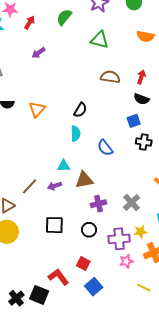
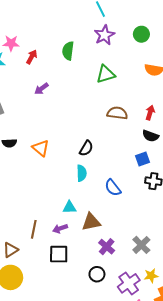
green semicircle: (64, 17) -> (68, 51), turned -30
green triangle: (100, 40) -> (106, 74), turned -30
orange triangle: (37, 109) -> (41, 148), turned -30
brown line: (29, 186) -> (34, 229), turned -30
purple cross: (99, 204) -> (107, 247), turned -35
black square: (54, 225) -> (59, 254), moved
purple cross: (119, 239) -> (129, 283), turned -30

